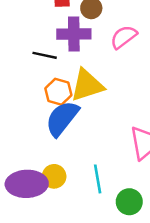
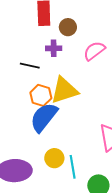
purple cross: (74, 34) -> (54, 48), size x0.6
yellow circle: (54, 176) -> (54, 158), moved

